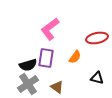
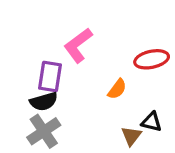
purple rectangle: (46, 58) -> (50, 76), moved
brown triangle: (57, 87) -> (131, 136), moved, turned 32

